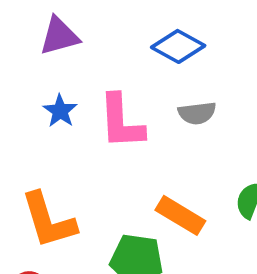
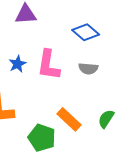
blue star: (60, 111) -> (17, 64), moved

